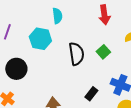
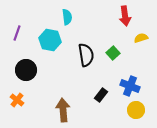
red arrow: (104, 15) -> (125, 16), moved

